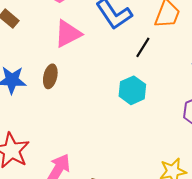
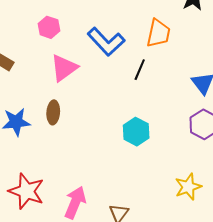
cyan hexagon: (132, 90) -> (136, 132), moved

